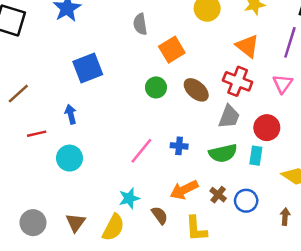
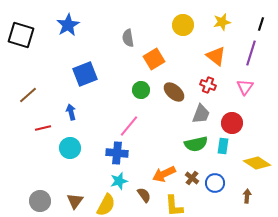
red cross: (238, 81) -> (208, 85), size x0.7
blue cross: (179, 146) -> (117, 153), moved, size x1.5
pink line: (141, 151) -> (129, 126), moved

